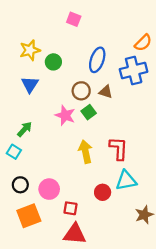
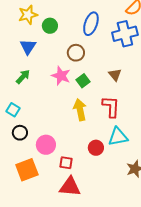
brown triangle: (106, 92) -> (115, 75), moved, turned 32
green square: (89, 112) -> (83, 81), moved
green arrow: (25, 129) -> (23, 77), moved
black circle: (20, 185) -> (20, 133), moved

